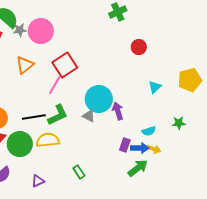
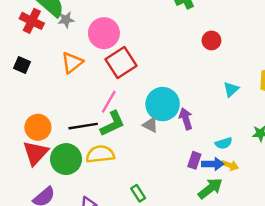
pink circle: (41, 31) -> (104, 33), moved
pink line: (55, 85) -> (109, 102), moved

